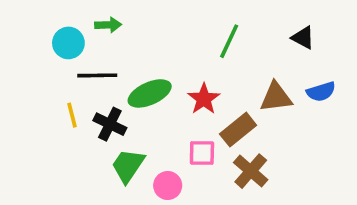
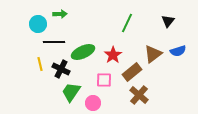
black triangle: (303, 38) -> (168, 21), turned 40
brown triangle: (276, 97) -> (153, 54), turned -30
pink square: (202, 153) -> (104, 80), moved

